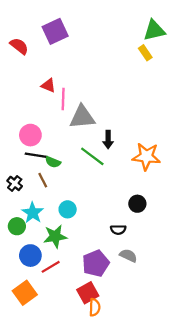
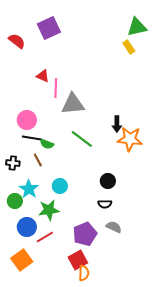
black arrow: (108, 140) -> (117, 124), moved
black cross: (15, 183) -> (13, 163), turned -32
black circle: (137, 204) -> (108, 181), moved

